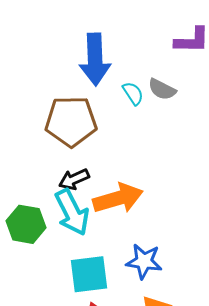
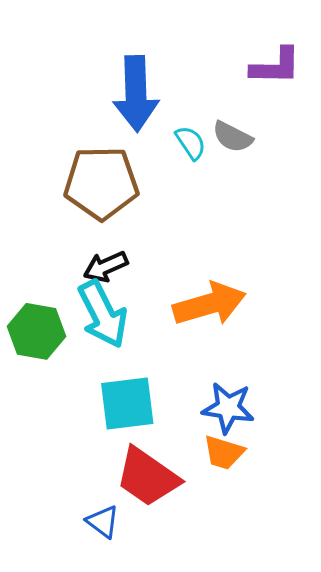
orange arrow: (118, 198) -> (209, 304), moved
blue star: (144, 261) -> (228, 408), moved

